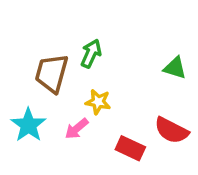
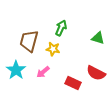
green arrow: (91, 54) -> (61, 28), moved
yellow star: (98, 102) -> (53, 49), moved

